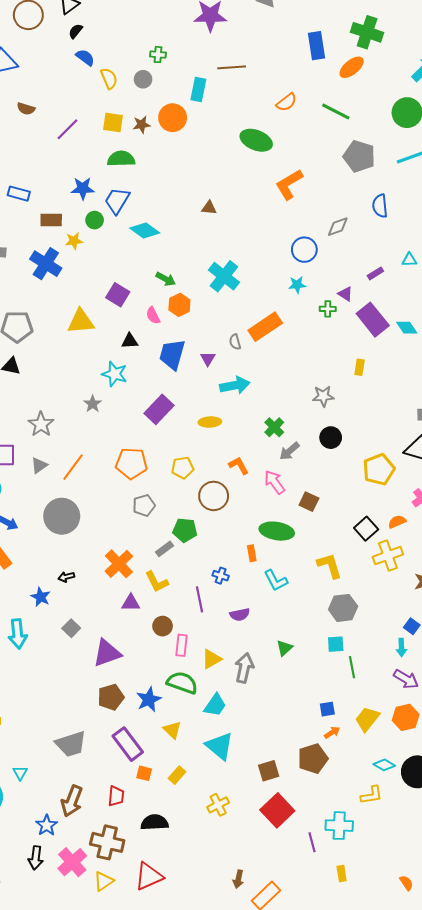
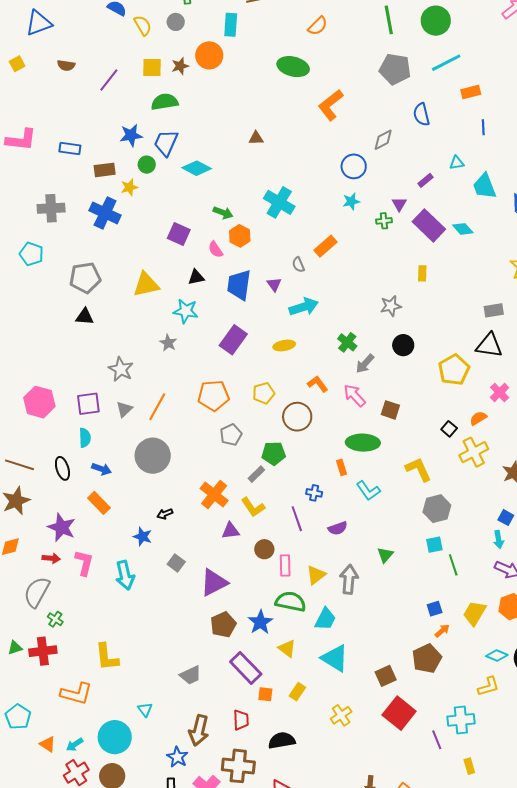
green line: (336, 112) -> (389, 20), moved, turned 60
purple triangle: (345, 294) -> (399, 204), turned 35
yellow triangle: (81, 321) -> (146, 285), moved
orange rectangle: (265, 327) -> (326, 246), size x0.7
black square: (366, 529) -> (449, 429), size x0.7
gray trapezoid: (71, 744) -> (191, 675), size x0.7

